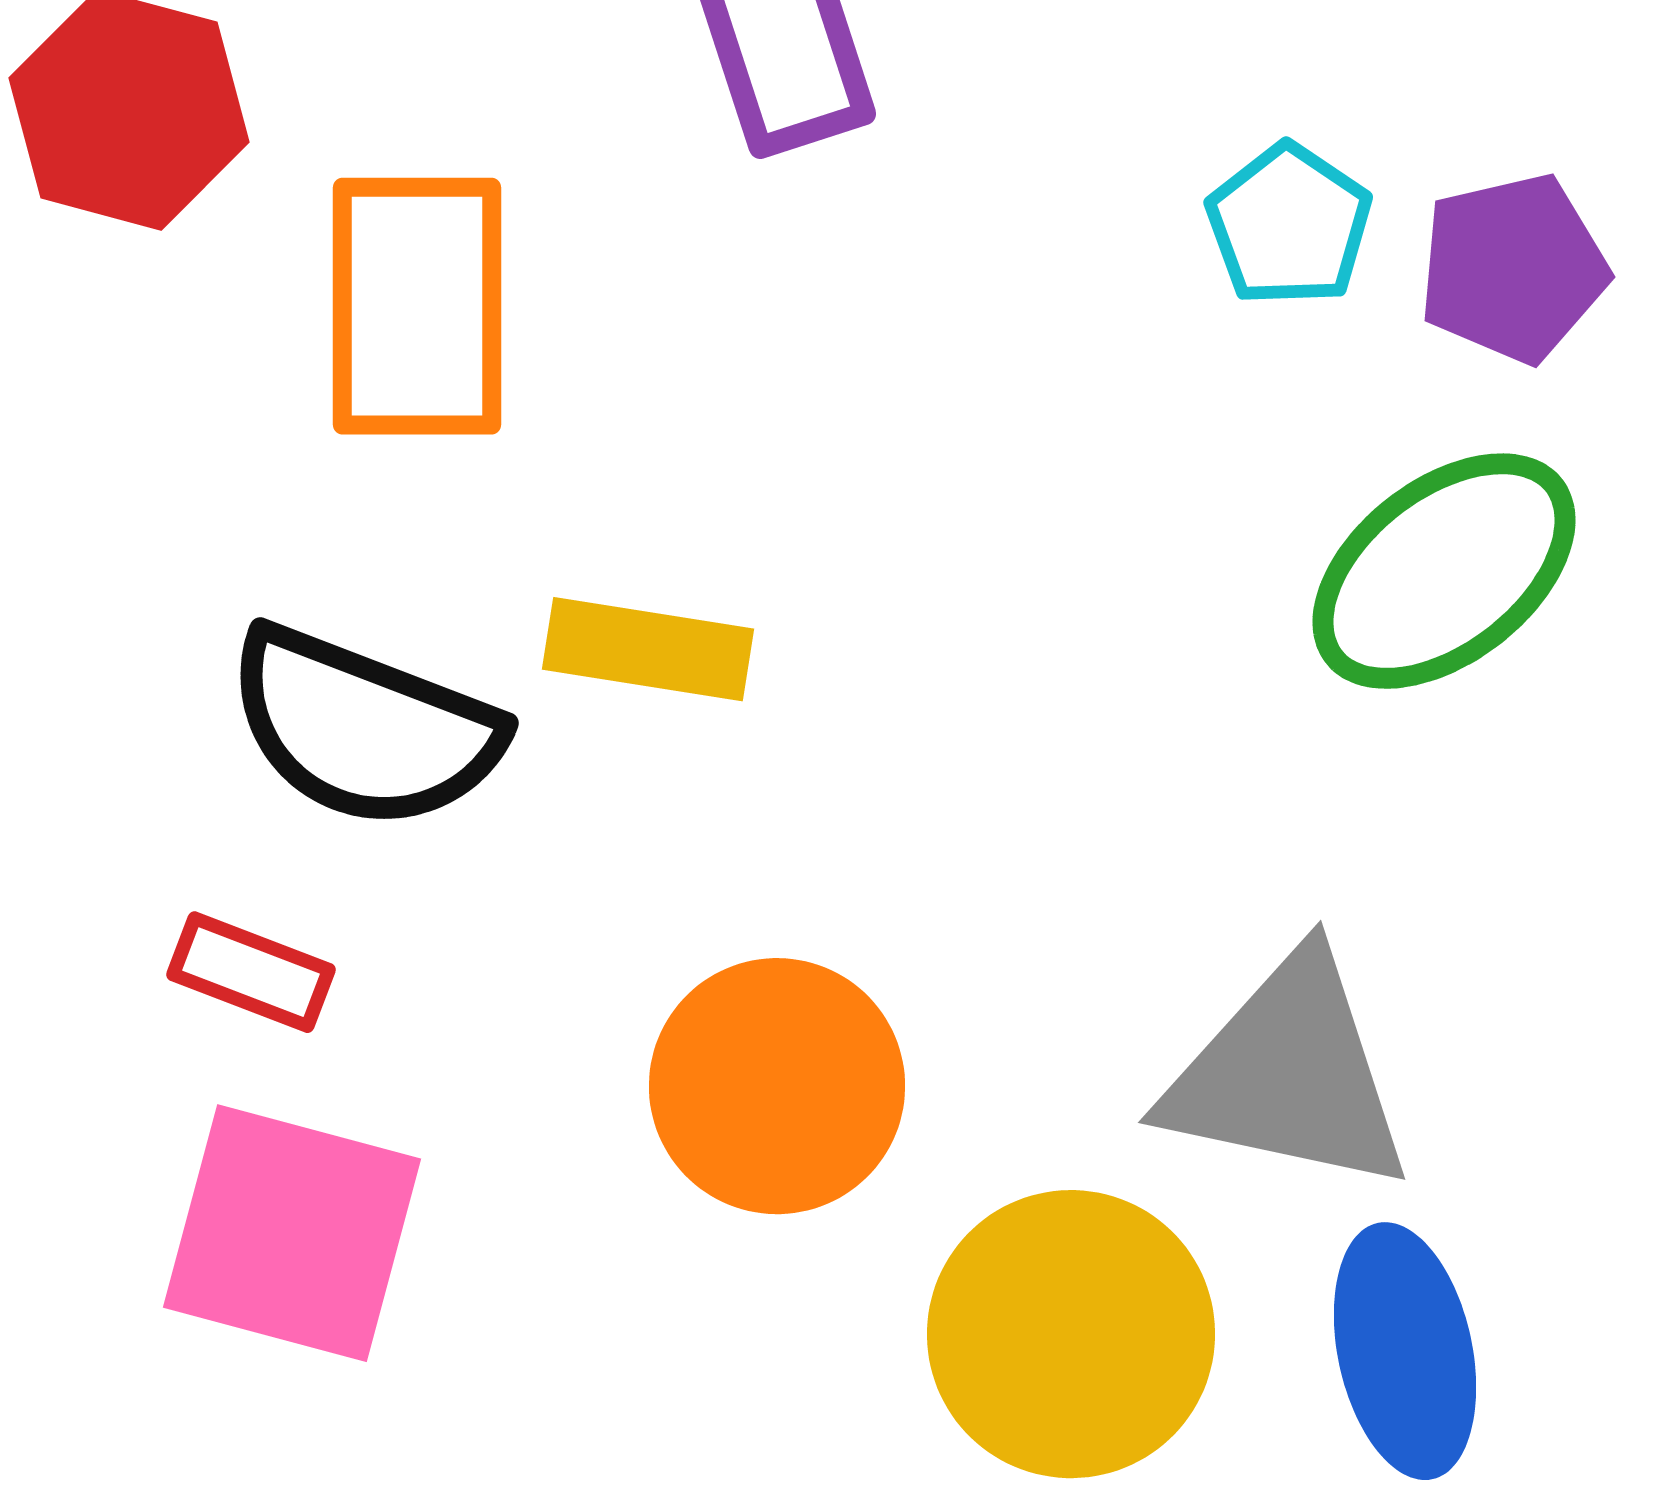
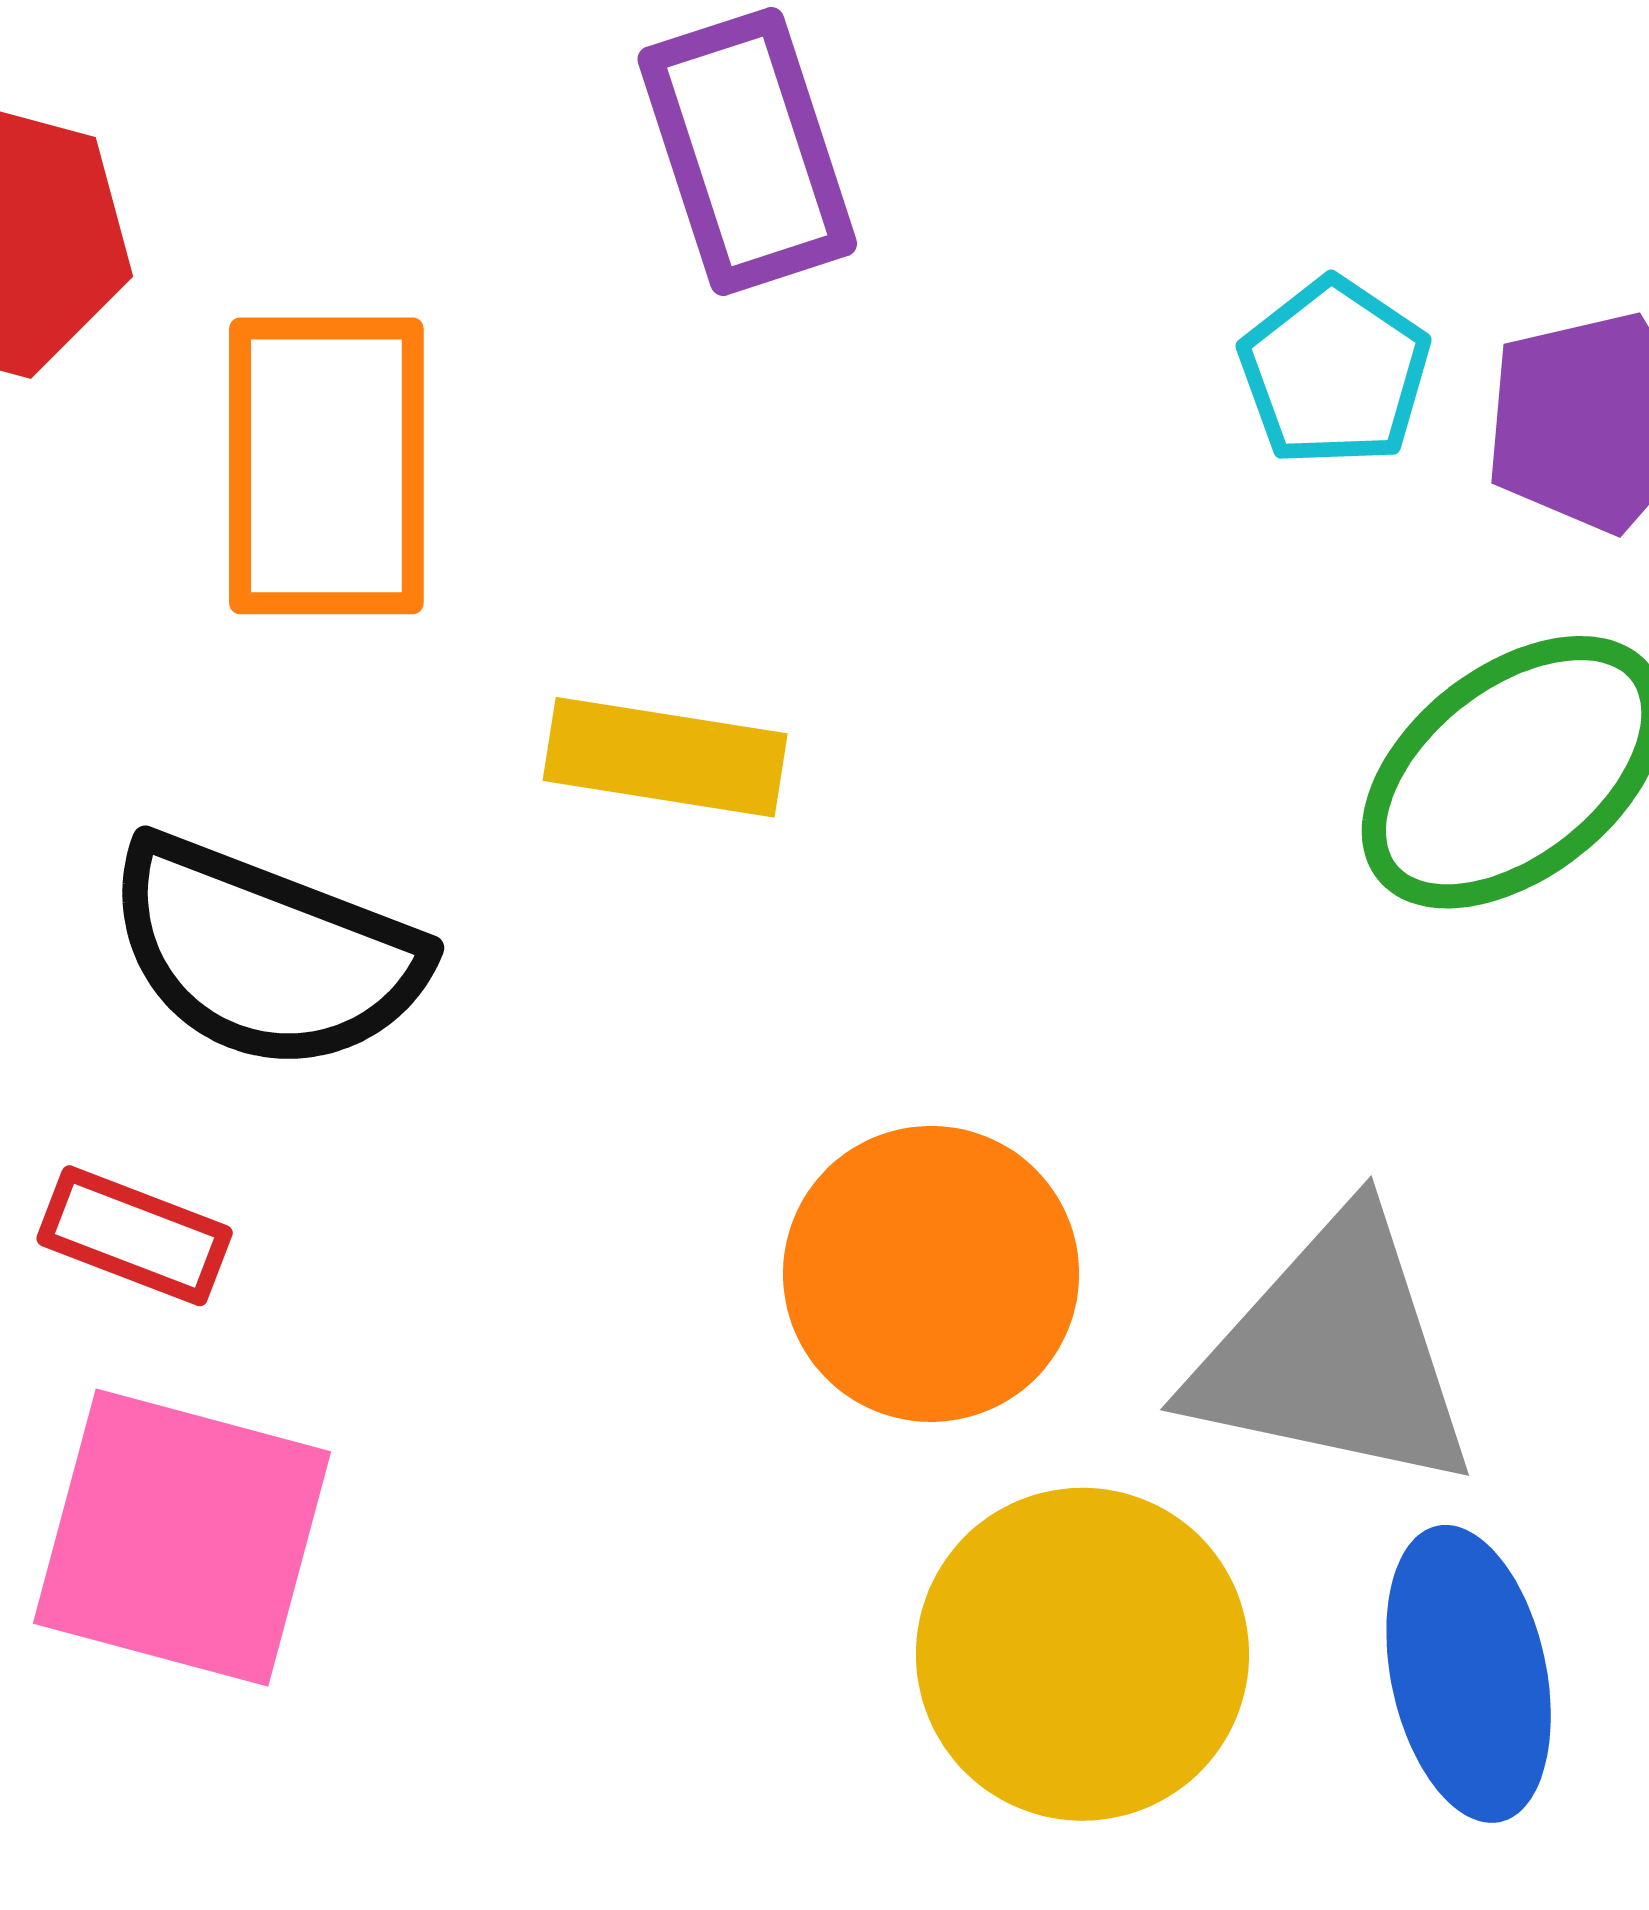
yellow rectangle: (648, 649) -> (665, 757), moved
orange circle: (777, 1086) -> (931, 1274), moved

